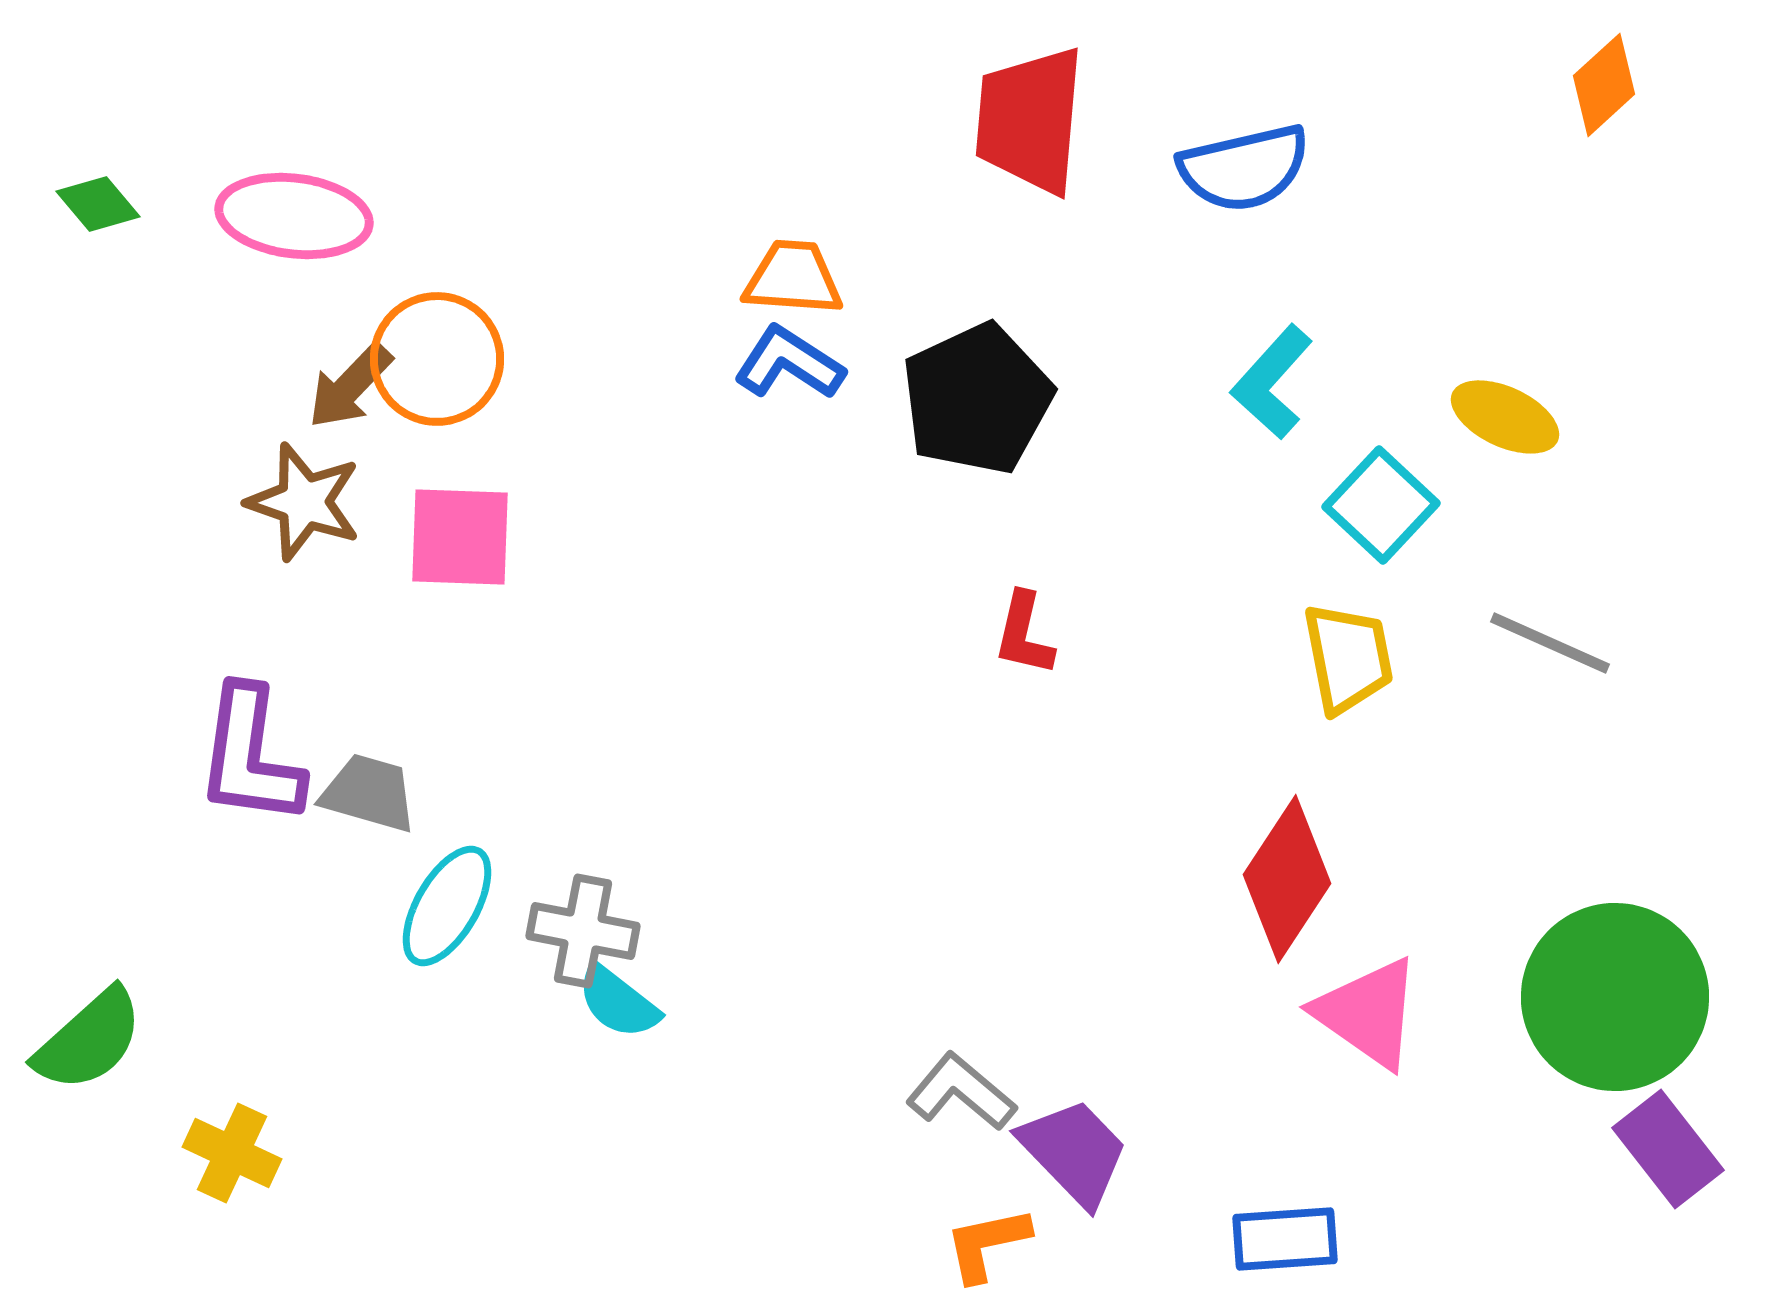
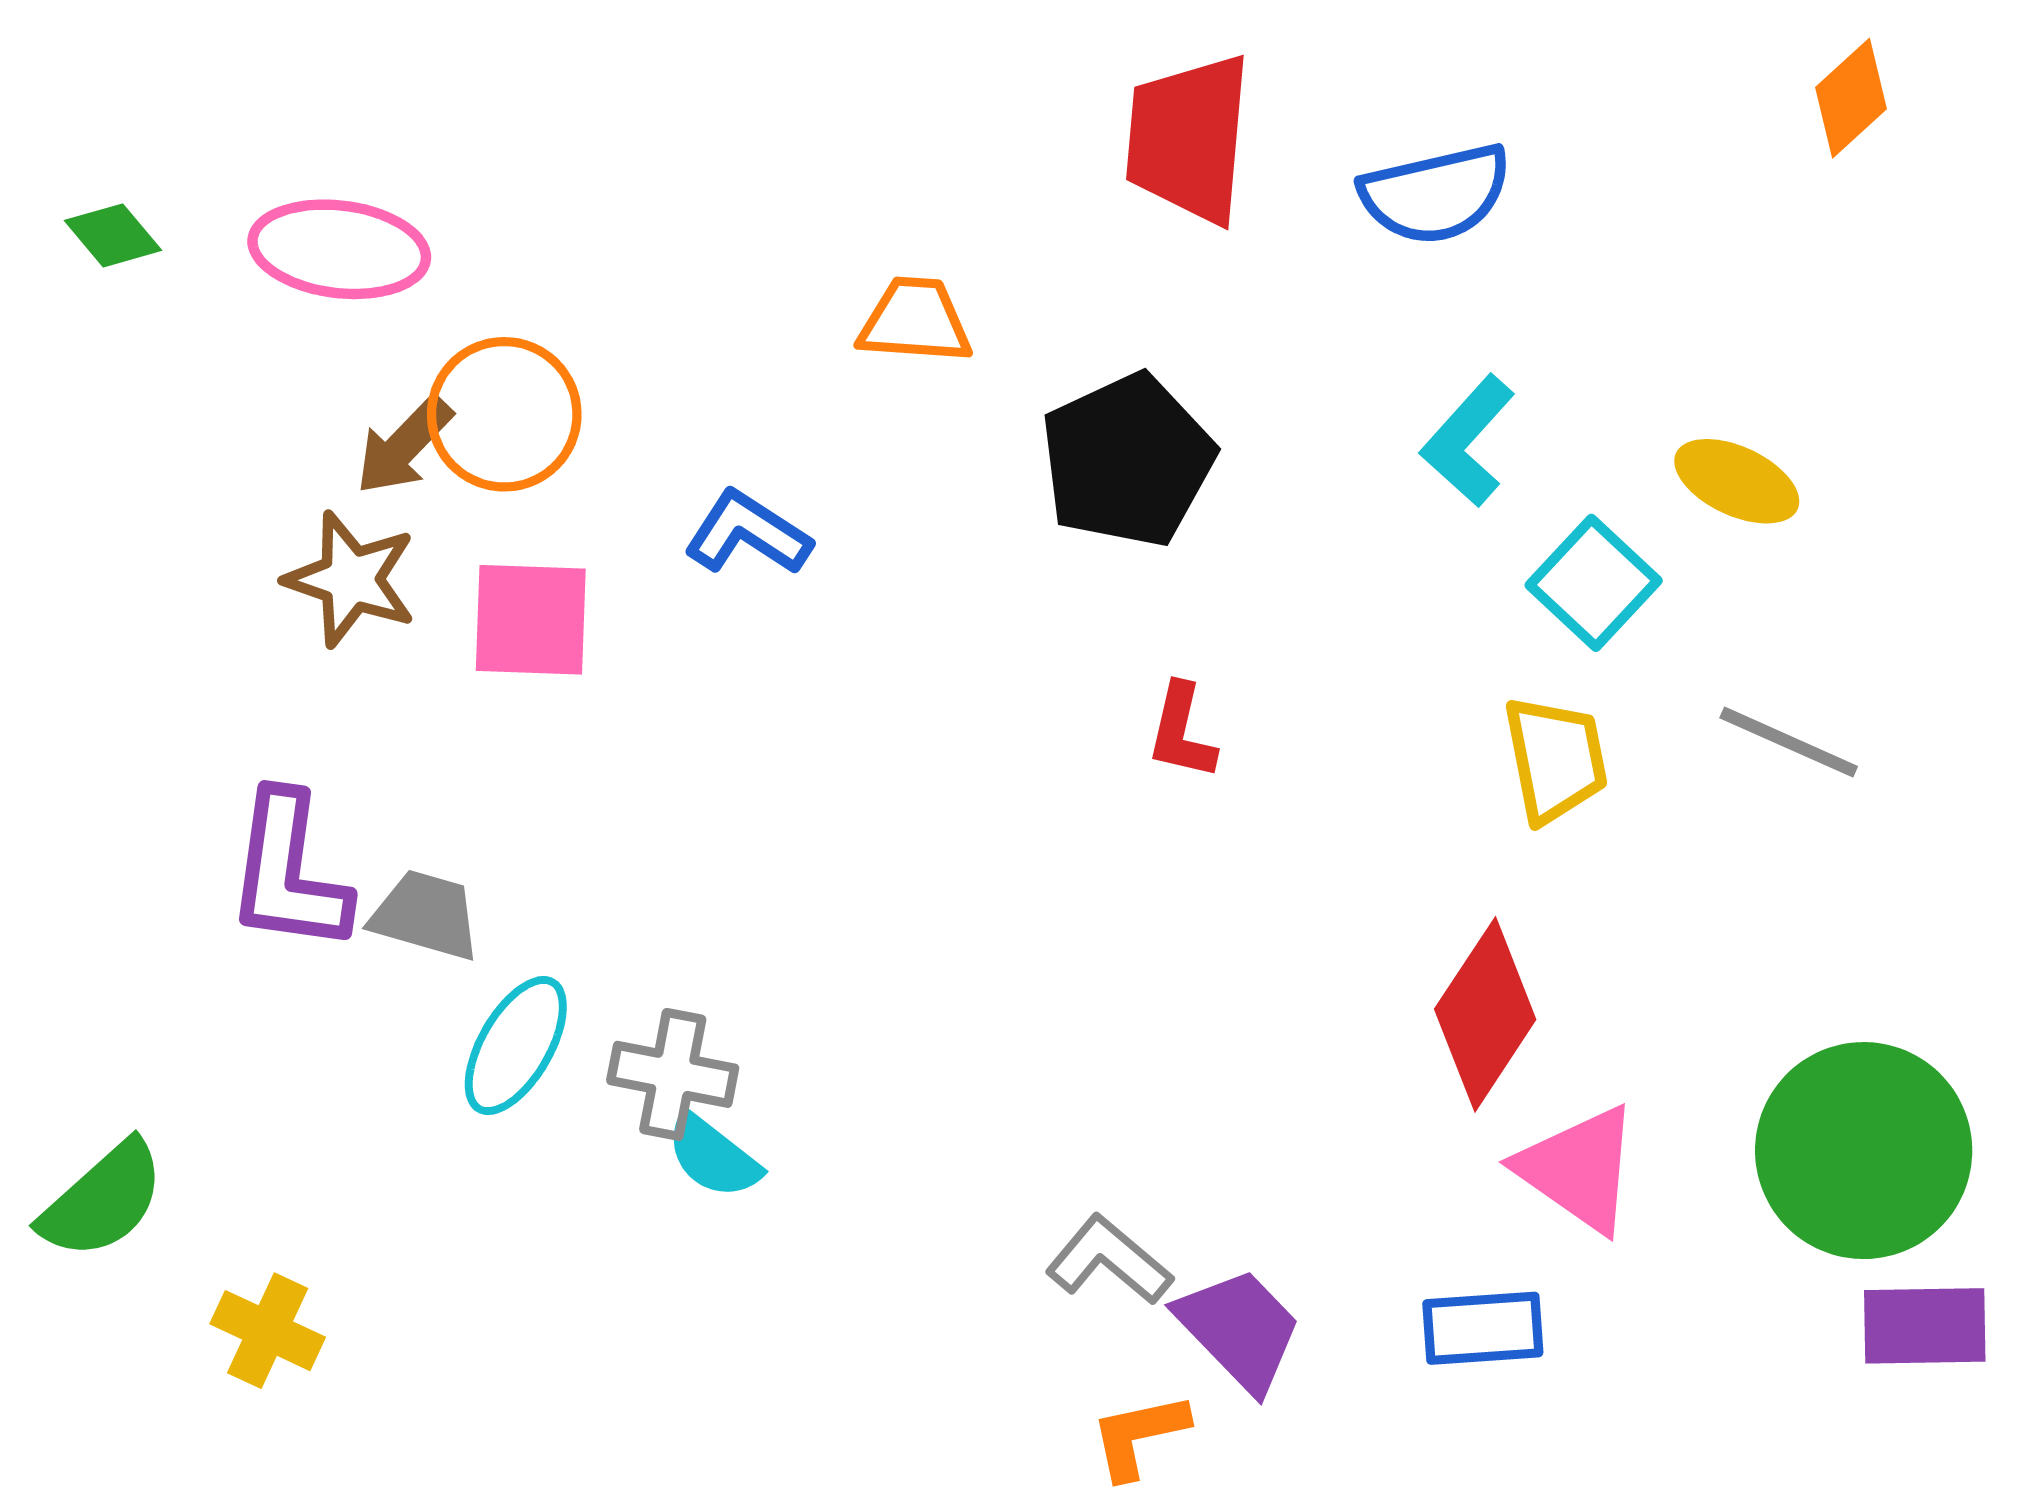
blue L-shape: (789, 363) -> (748, 533), moved
purple rectangle: (1668, 1149) -> (1925, 1326), turned -53
blue rectangle: (1285, 1239) -> (1483, 1328), moved

